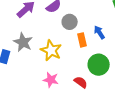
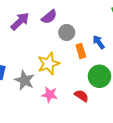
gray star: (23, 42) -> (25, 80), moved
yellow star: (51, 50) -> (49, 64), turned 30

